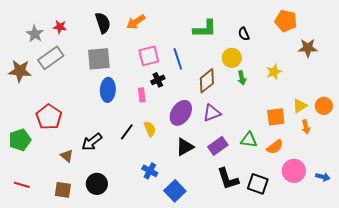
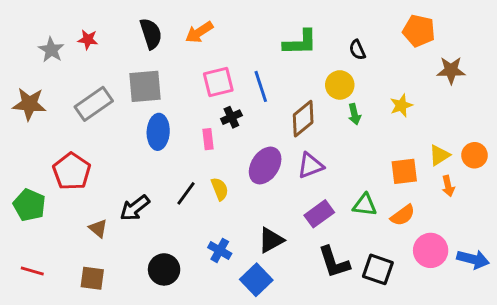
gray rectangle: (51, 58) -> (94, 104), moved
green pentagon: (20, 140) -> (29, 205), turned -30
black triangle: (185, 147) -> (271, 240), moved
blue arrow: (323, 177) -> (473, 259), size x1.5
black circle: (97, 184) -> (164, 269), moved

